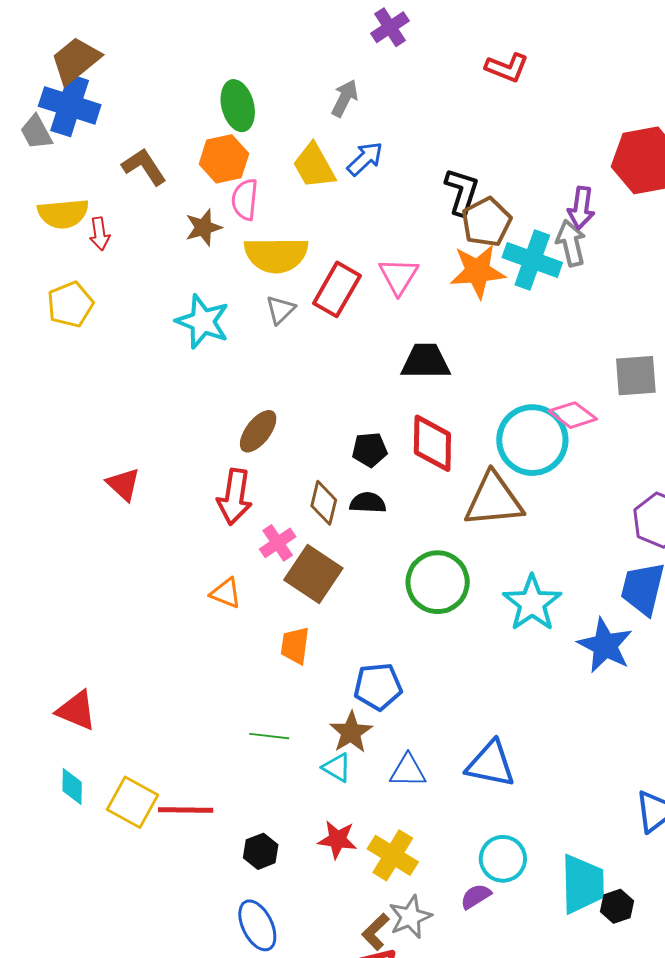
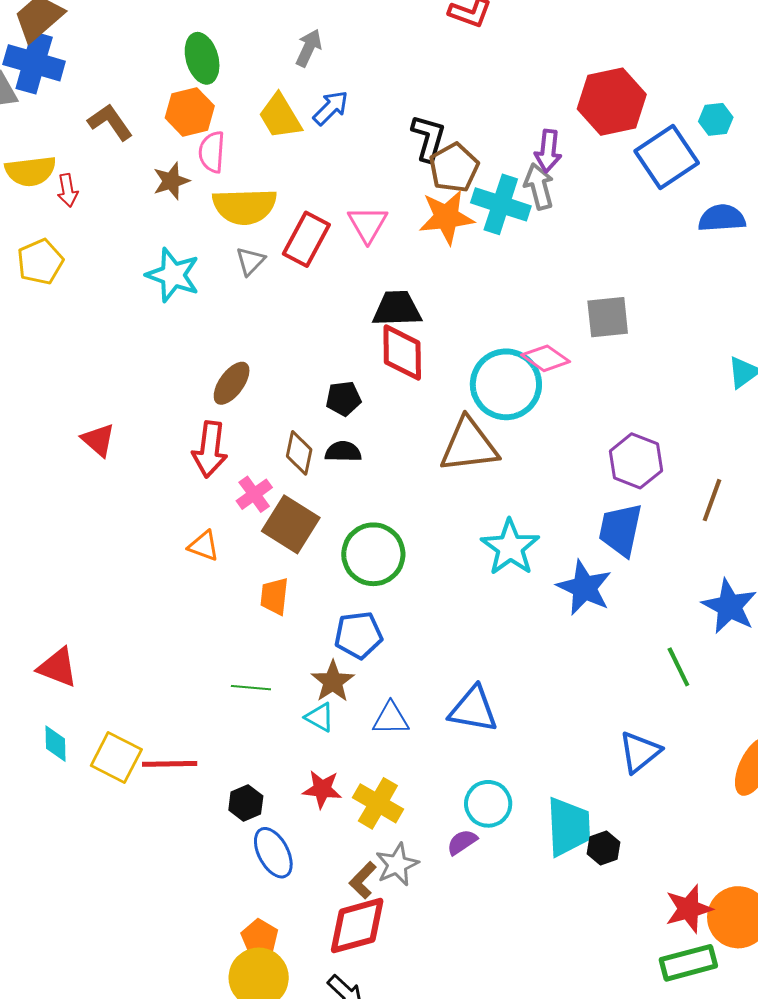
red diamond: (432, 443) -> (402, 353), moved
green circle: (438, 582) -> (373, 554), moved
blue ellipse: (257, 925) -> (273, 853), moved

